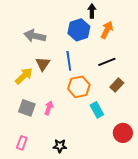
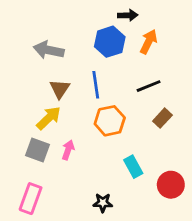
black arrow: (92, 11) -> (128, 15), turned 88
yellow arrow: (24, 76) -> (49, 118), moved
cyan rectangle: (97, 110) -> (133, 167), moved
pink rectangle: (22, 143) -> (31, 199), size x1.5
black star: (60, 146) -> (103, 203), moved

